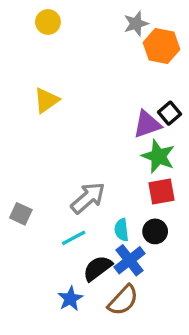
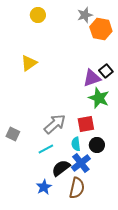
yellow circle: (48, 22) -> (38, 15), moved
red square: (161, 191) -> (86, 124), moved
brown semicircle: (123, 300) -> (77, 188), turned -30

